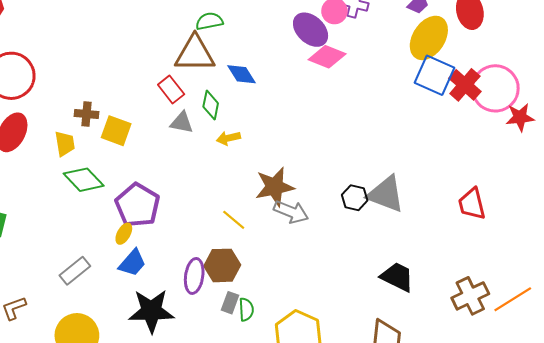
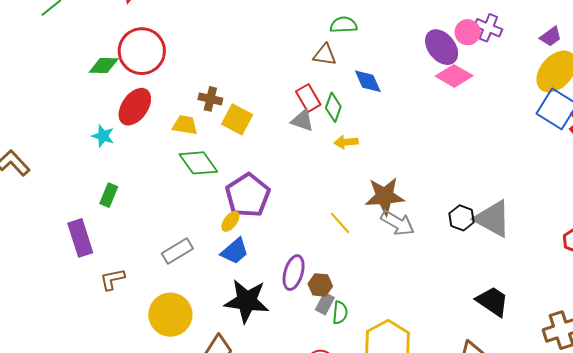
brown triangle: (195, 54) -> (325, 55), size x0.6
red rectangle: (171, 89) -> (308, 98), moved
yellow trapezoid: (65, 144) -> (185, 125), turned -80
brown hexagon: (222, 265) -> (320, 285), moved, size x0.7

